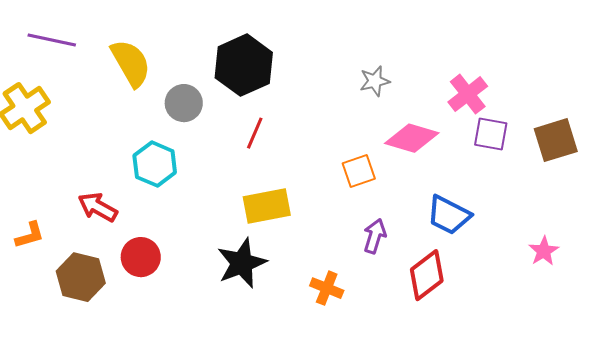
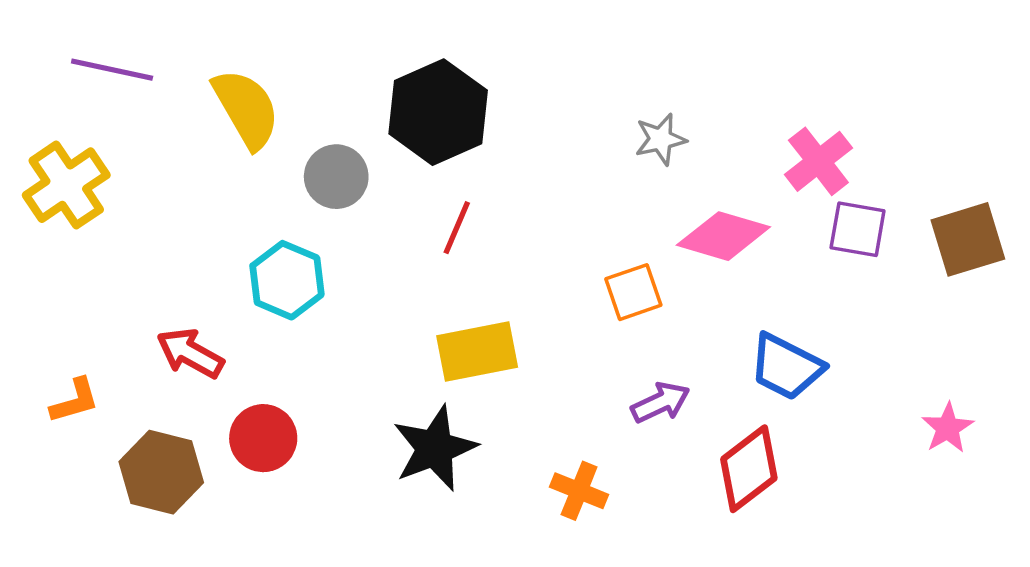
purple arrow: (375, 236) -> (661, 402), turned 48

